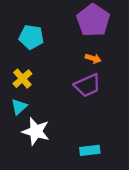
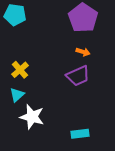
cyan pentagon: (31, 37) -> (15, 15), moved

